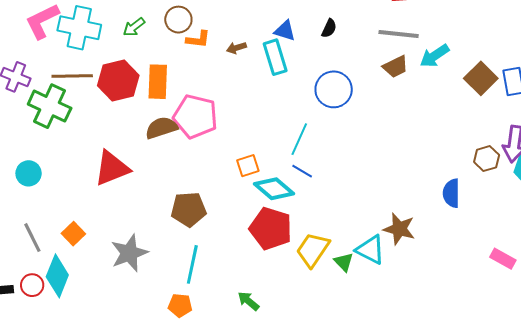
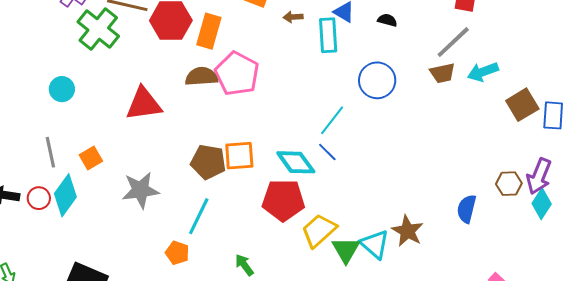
black semicircle: (329, 28) -> (387, 20), turned -114
gray line: (399, 34) -> (453, 42), turned -63
orange square: (248, 166) -> (239, 156), moved, size x1.4
red pentagon: (271, 229) -> (283, 200), turned -30
green triangle: (344, 262) -> (346, 250), size x1.4

